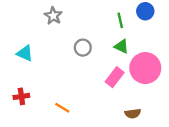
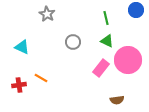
blue circle: (145, 11) -> (136, 10), moved
orange line: (62, 108) -> (41, 78), moved

